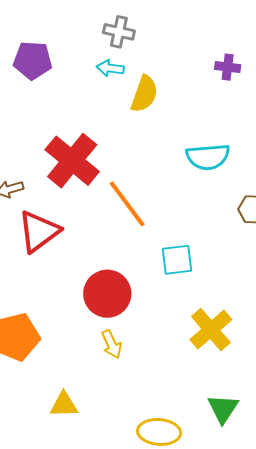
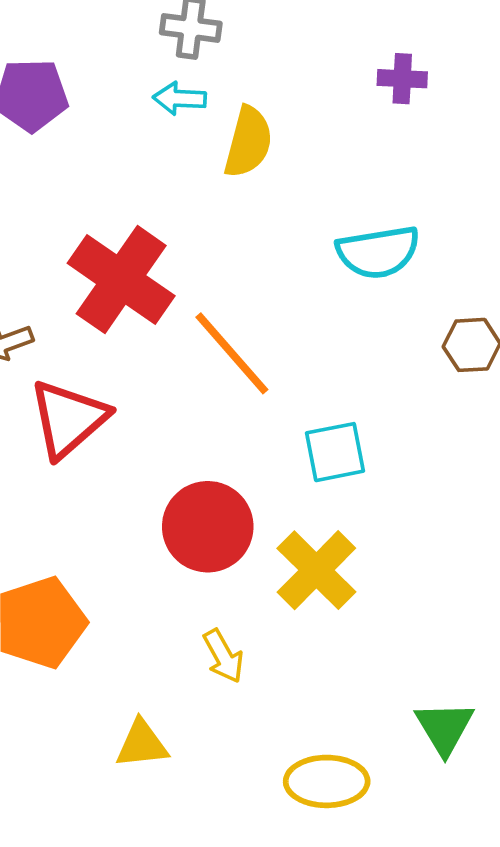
yellow cross: (211, 330) -> (316, 570), moved
yellow arrow: (112, 344) -> (223, 656), moved

